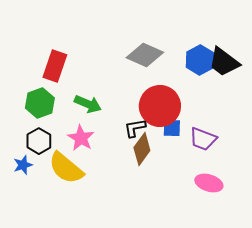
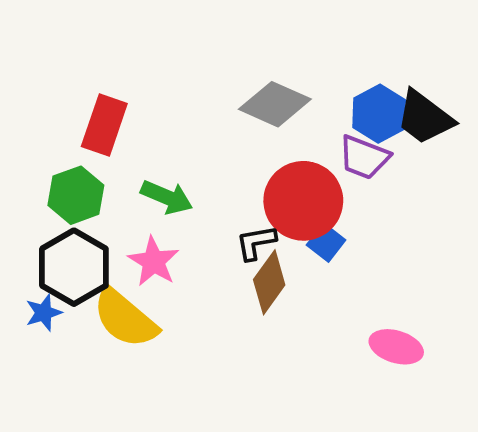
blue square: (172, 128) -> (326, 243), turned 36
purple trapezoid: (203, 139) -> (364, 157), moved
black hexagon: (39, 141) -> (74, 267), size x1.5

